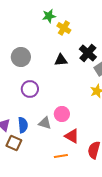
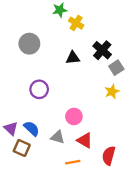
gray circle: (21, 57) -> (29, 44), moved
gray triangle: (45, 123) -> (58, 137), moved
blue semicircle: (23, 125) -> (32, 128), turned -42

